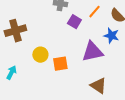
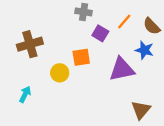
orange square: (60, 64) -> (81, 57), moved
brown triangle: (98, 86) -> (141, 110), moved, turned 36

